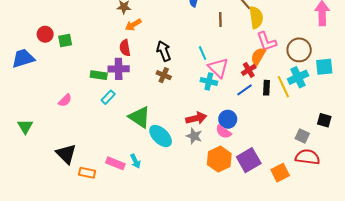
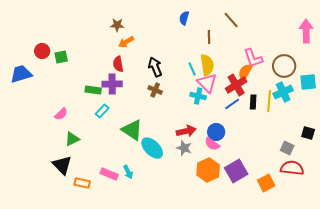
yellow semicircle: (256, 17) -> (207, 65), moved
red cross: (249, 70) -> (236, 85), size x1.5
yellow line: (283, 87) -> (269, 101), turned 30
green triangle: (25, 127) -> (72, 139), moved, turned 35

